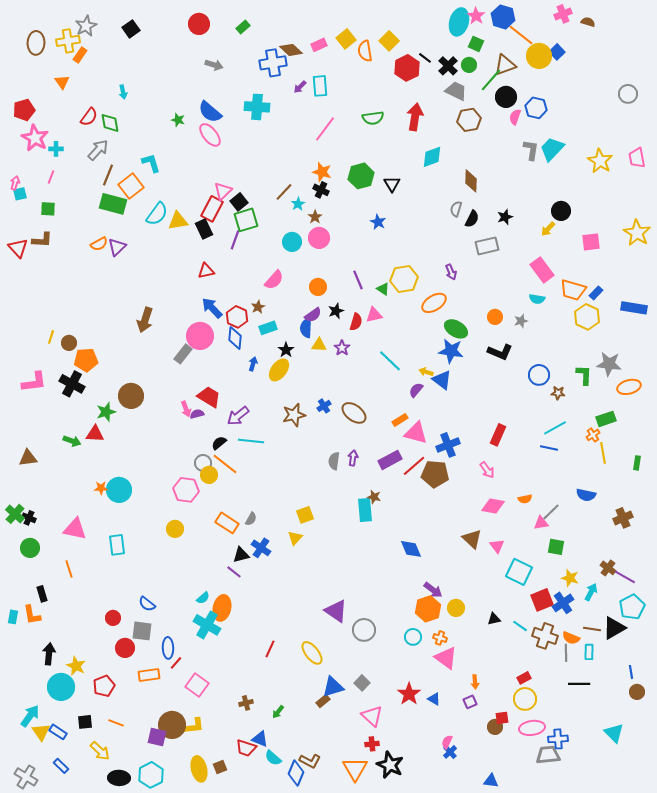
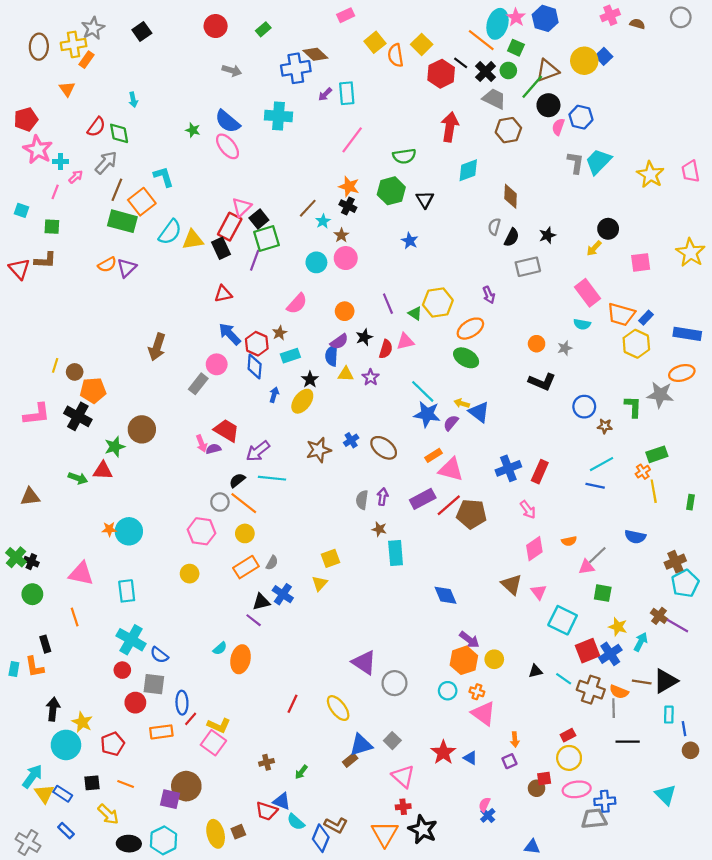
orange line: (521, 35) -> (481, 40), moved
pink rectangle: (319, 45) -> (346, 15), moved
gray circle: (628, 94) -> (681, 17), moved
green semicircle: (373, 118) -> (404, 156), moved
pink arrow: (15, 183) -> (76, 177), moved, turned 32
cyan square: (20, 194) -> (21, 210), turned 32
green ellipse: (456, 329) -> (466, 358), moved
pink circle: (200, 336) -> (217, 364), size x0.7
blue star: (451, 351) -> (427, 414), moved
orange ellipse: (629, 387) -> (682, 373), moved
blue cross: (448, 445) -> (508, 468), moved
yellow circle: (209, 475) -> (245, 533), moved
brown star: (374, 497) -> (379, 529), moved
pink diamond: (493, 506) -> (534, 549), turned -45
orange rectangle: (227, 523) -> (246, 567), turned -65
cyan pentagon: (632, 607) -> (685, 583), moved
cyan cross: (207, 625) -> (131, 640), moved
cyan rectangle: (589, 652) -> (669, 715), moved
yellow L-shape: (194, 726) -> (219, 725), moved, turned 30

